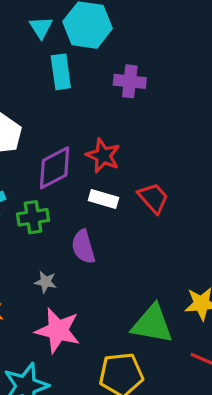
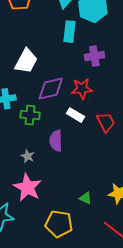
purple cross: (130, 81) -> (94, 56), moved, turned -30
red star: (103, 156) -> (82, 89), turned 30
green triangle: (152, 324) -> (86, 198), size x0.5

